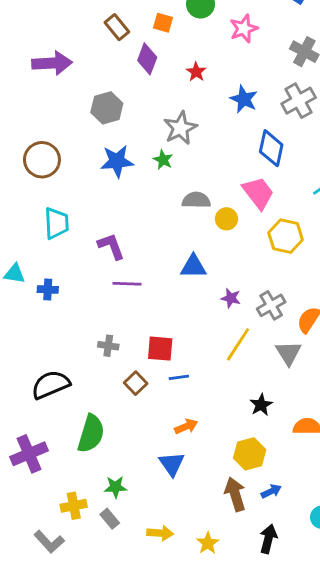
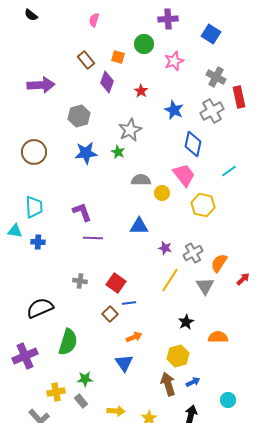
cyan trapezoid: (56, 223) -> (34, 207), moved
red square: (160, 349) -> (116, 283), turned 30
brown square: (136, 383) -> (110, 314), moved

